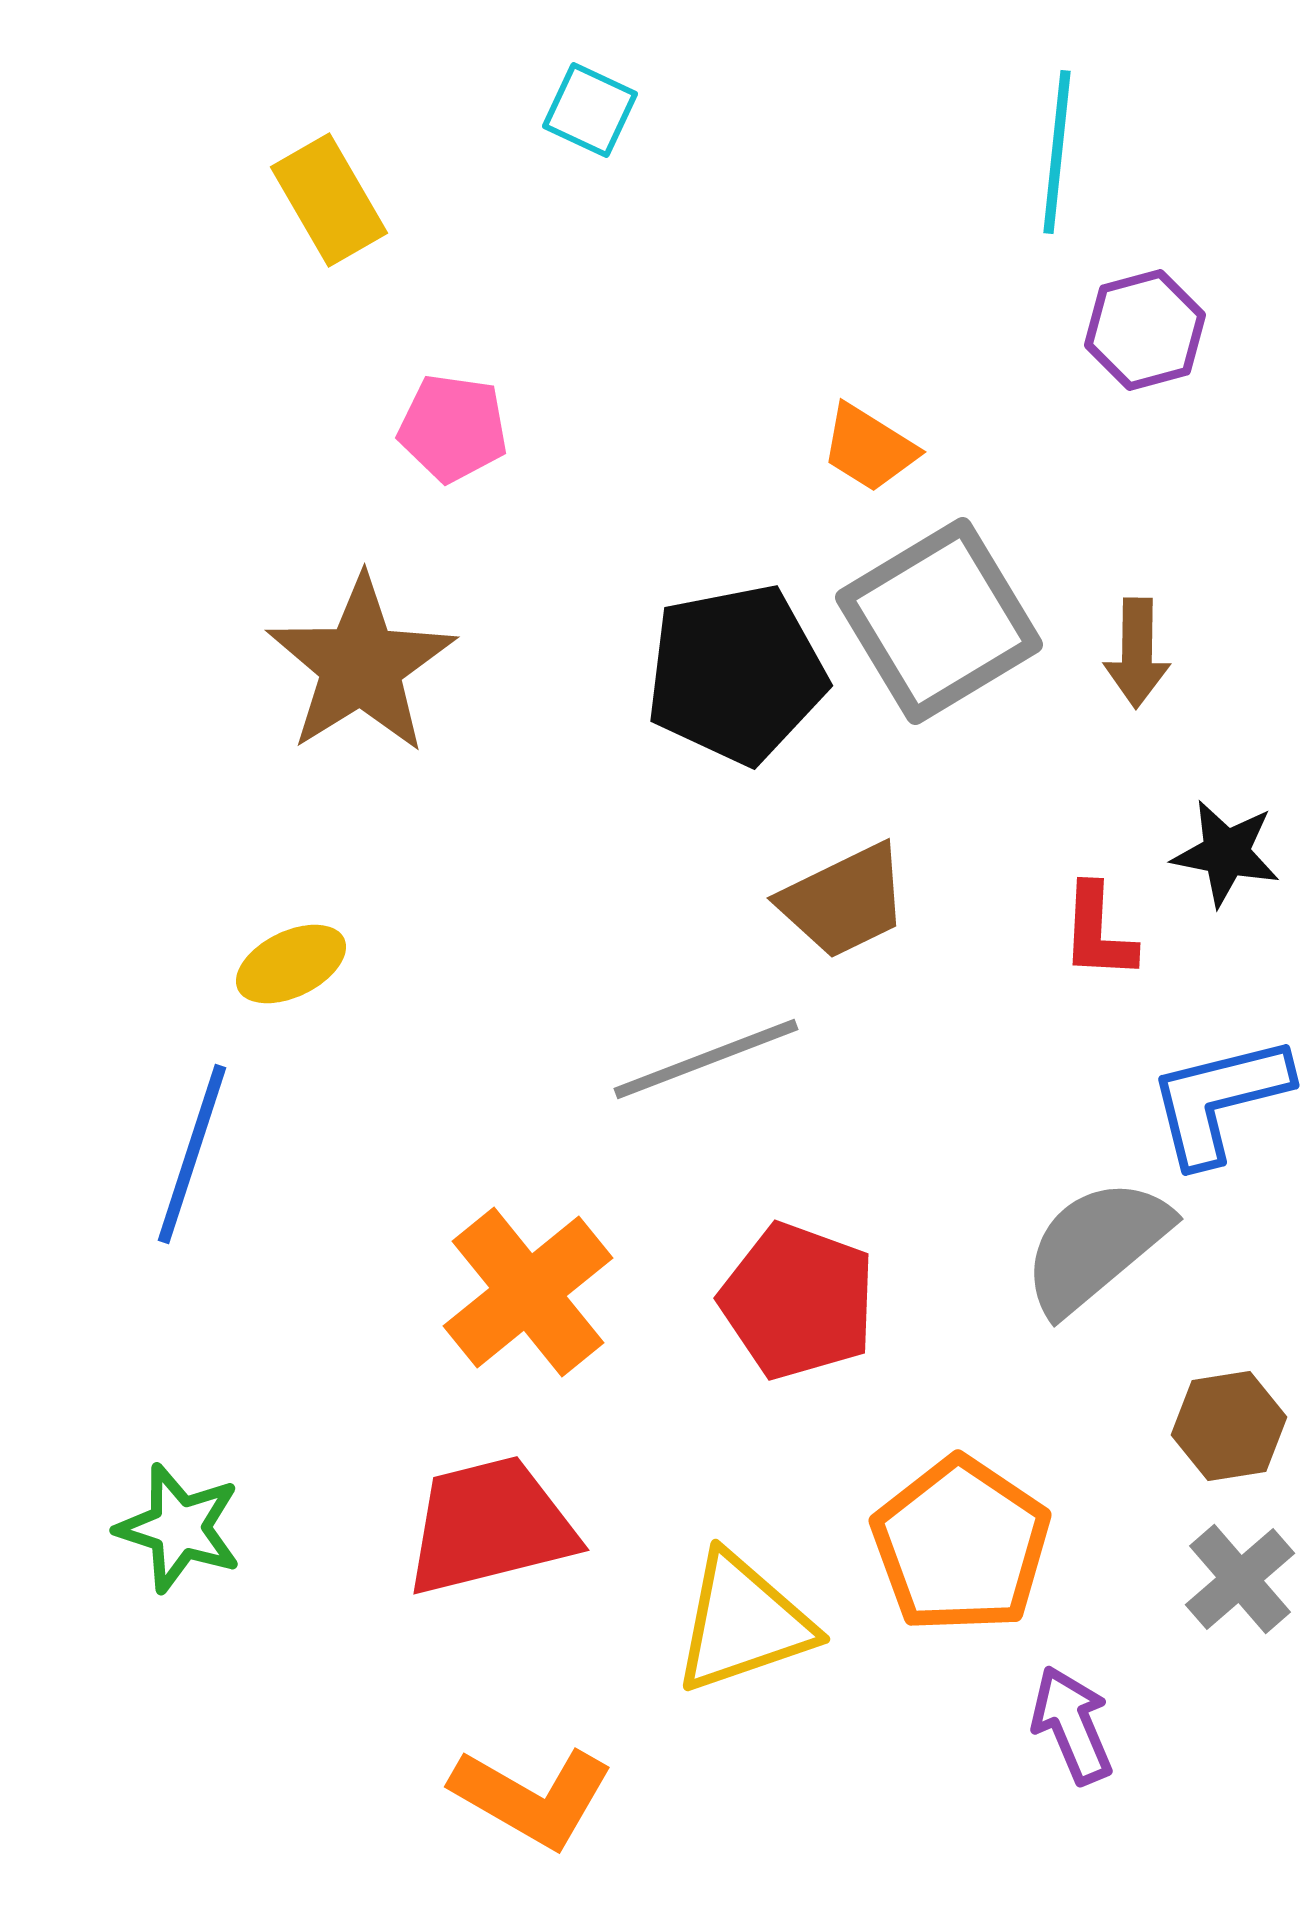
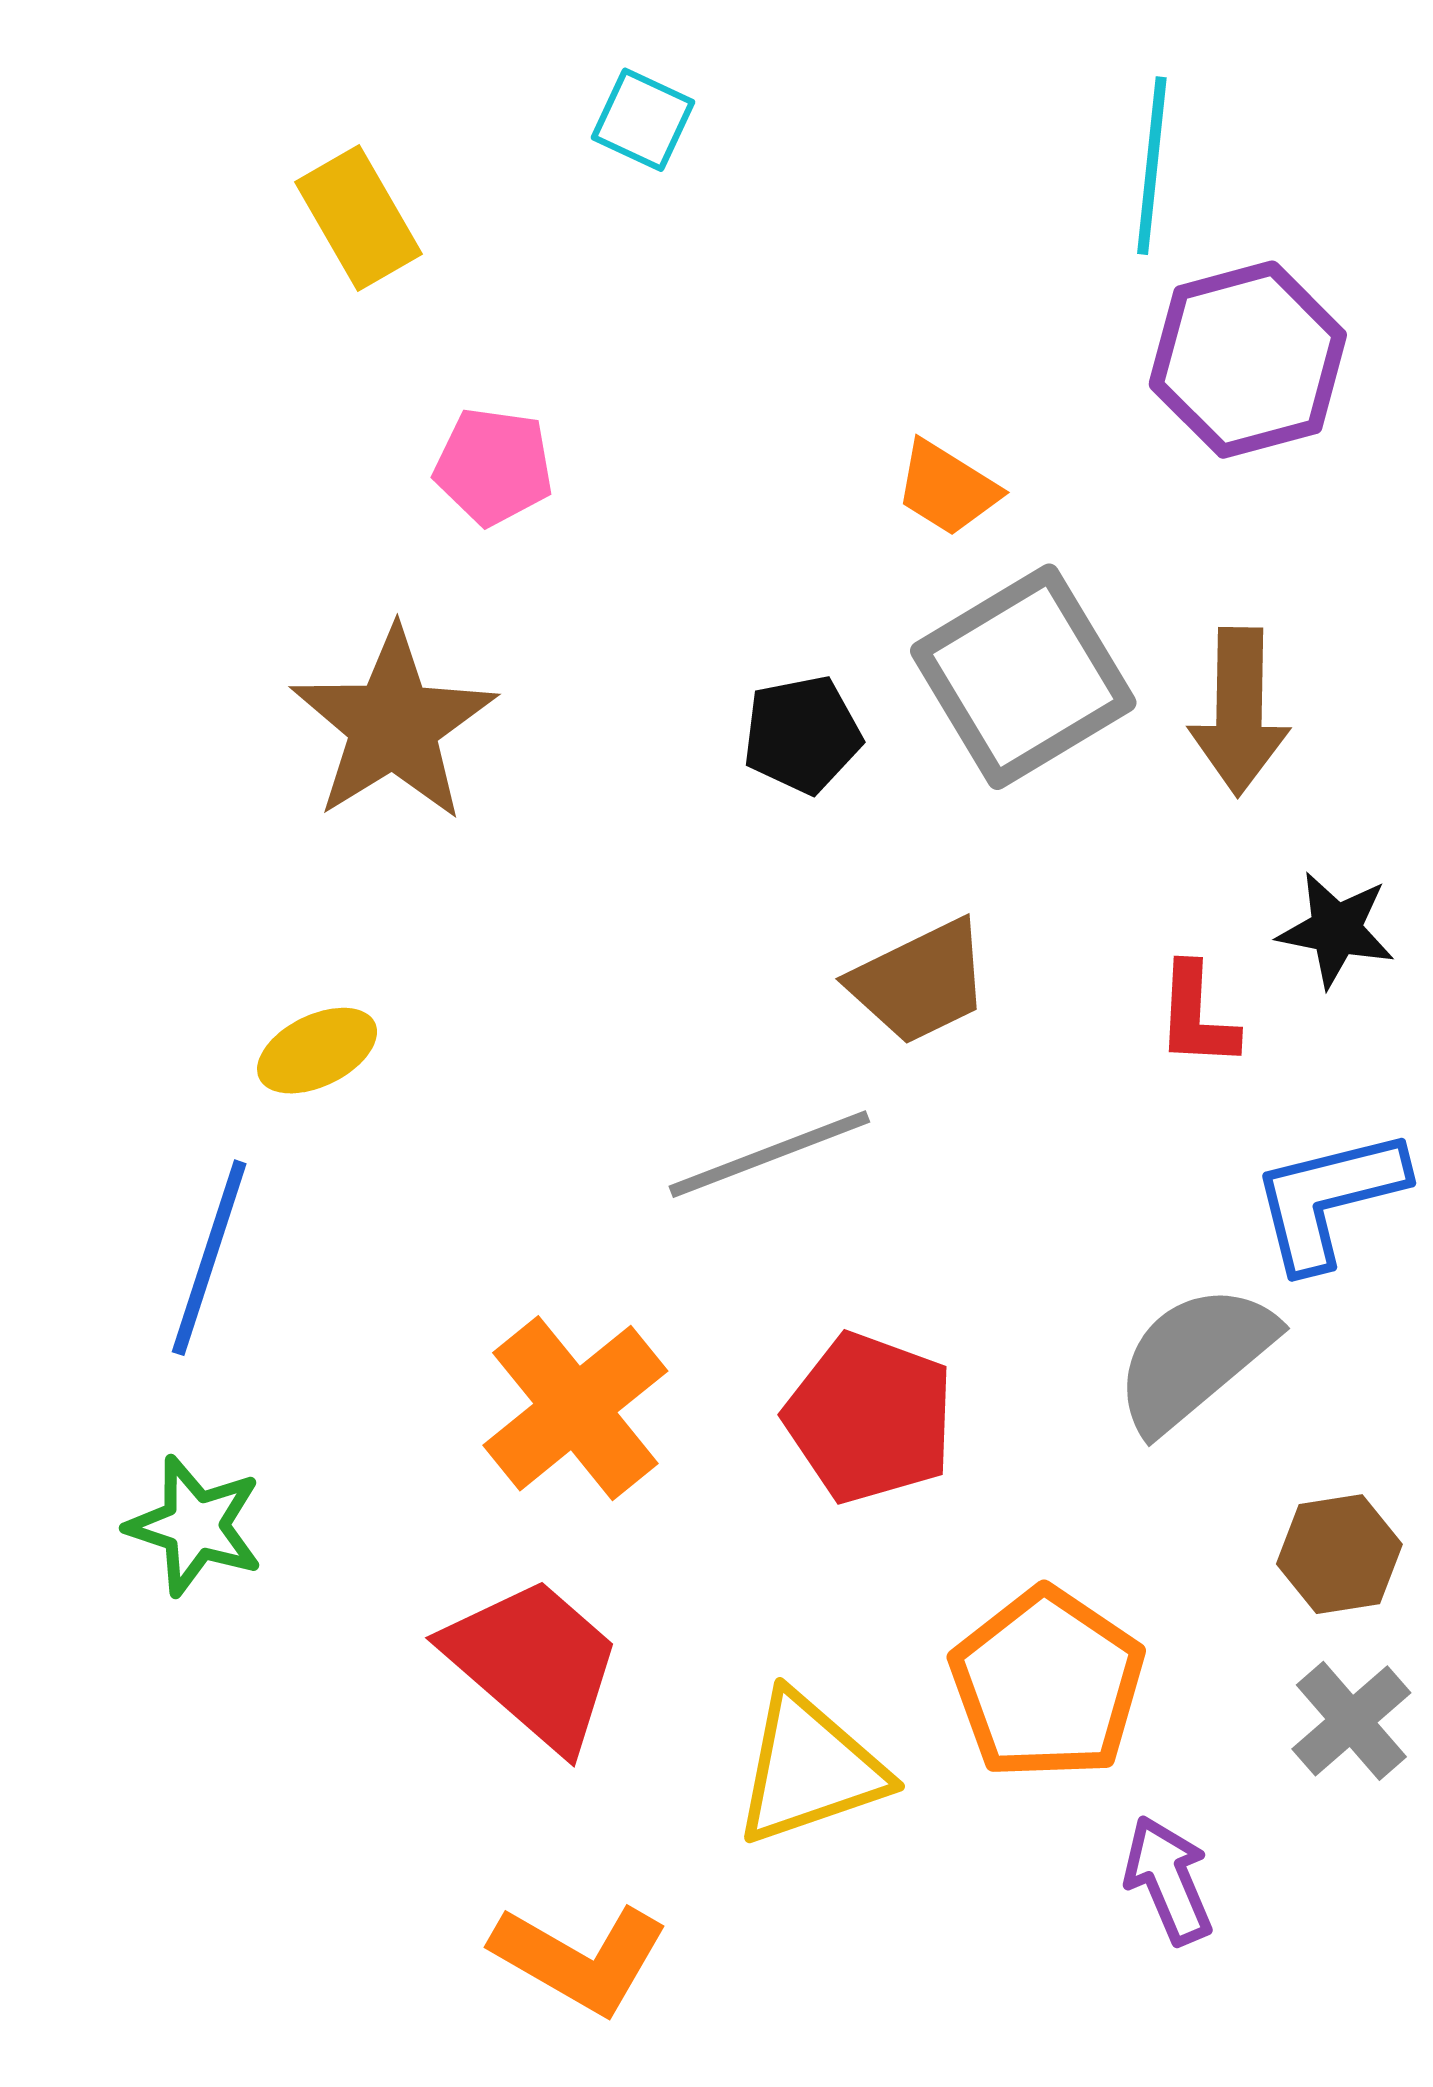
purple hexagon: (1145, 330) -> (1248, 360), size x1.5
brown arrow: (1137, 653) -> (1239, 712), size x1.4
black pentagon: (736, 674) -> (802, 735), size x0.6
red trapezoid: (490, 1526) -> (534, 1663), turned 55
green star: (179, 1528) -> (195, 1526), moved

